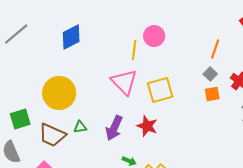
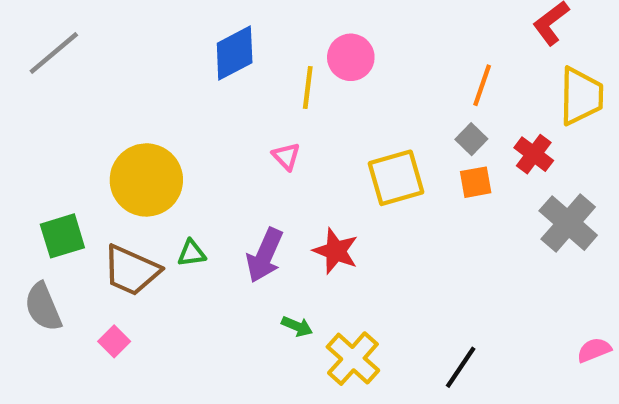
blue diamond: (71, 37) -> (235, 53), moved
pink triangle: (124, 82) -> (286, 156), size x0.5
yellow square: (160, 90) -> (396, 178), moved

